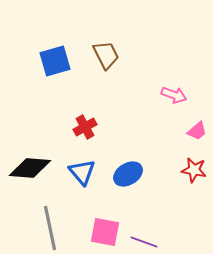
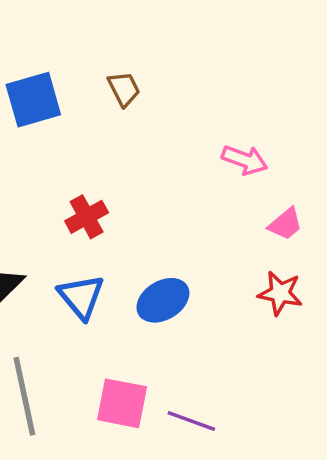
brown trapezoid: (106, 55) -> (124, 89), size x0.7

